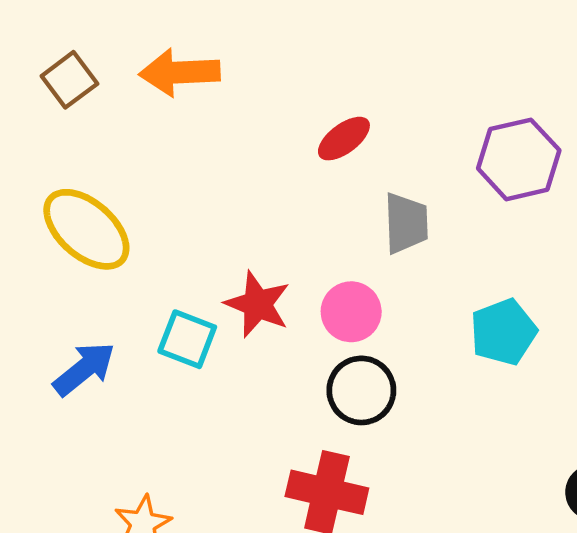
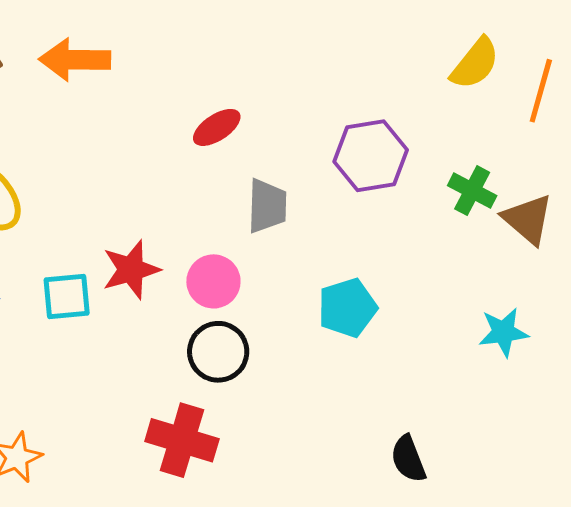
red star: (258, 304) -> (131, 270), turned 30
cyan square: (187, 339) -> (67, 297), turned -30

